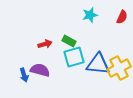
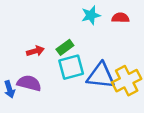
red semicircle: (122, 17) -> (120, 18), moved, turned -112
green rectangle: (69, 41) -> (65, 47), turned -64

